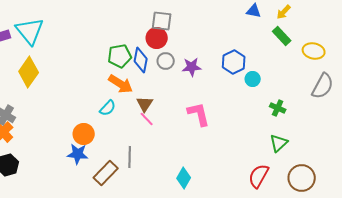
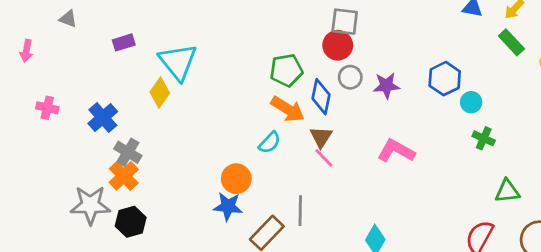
cyan triangle: (30, 31) -> (178, 62), moved
blue diamond: (141, 60) -> (321, 97), moved
yellow diamond: (29, 72) -> (160, 92), size x0.7
green cross: (278, 108) -> (484, 138), moved
pink L-shape: (199, 114) -> (396, 151), turned -48
green triangle: (279, 143) -> (507, 191), turned 36

